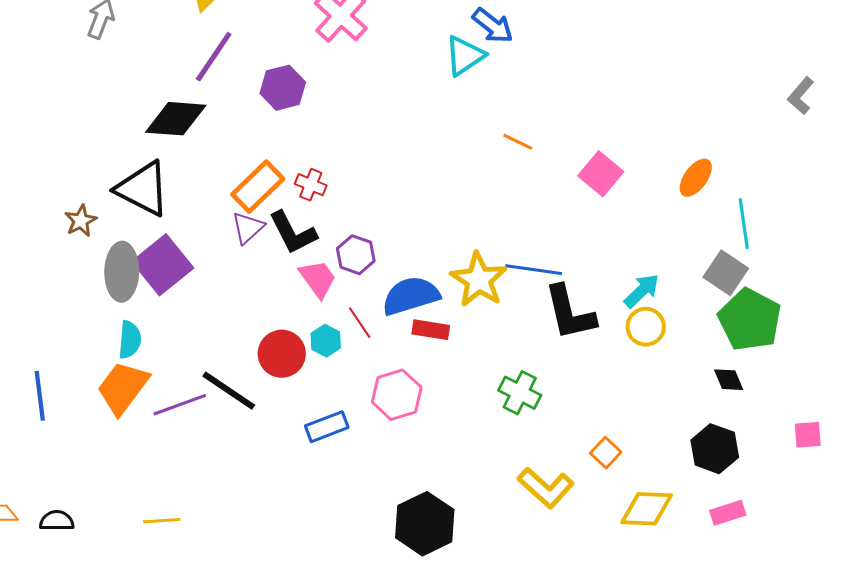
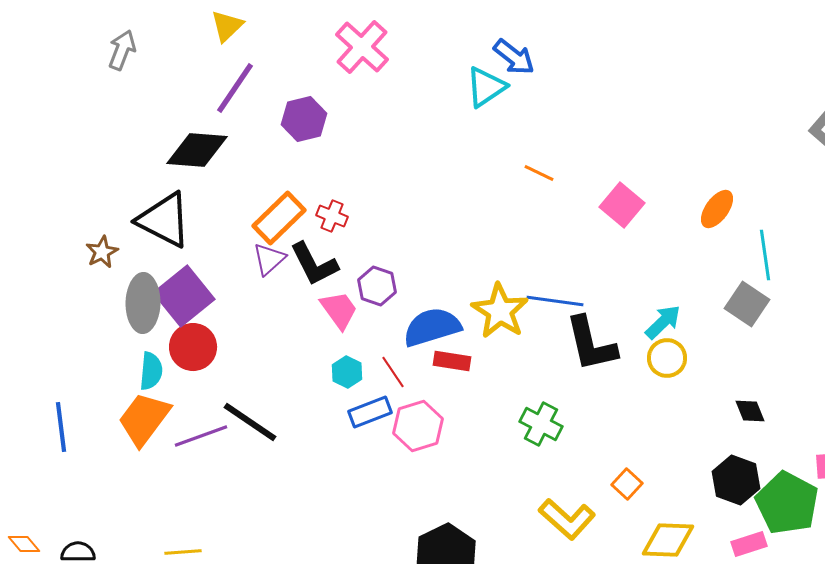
green pentagon: (750, 320) -> (787, 503), moved
red line: (360, 323) -> (393, 372), moved
red circle: (282, 354) -> (193, 347), moved
blue rectangle: (327, 427) -> (370, 412), moved

